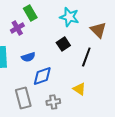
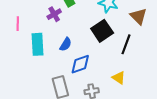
black square: (63, 44) -> (102, 31), size x1.5
blue semicircle: (28, 57) -> (66, 44), turned -40

